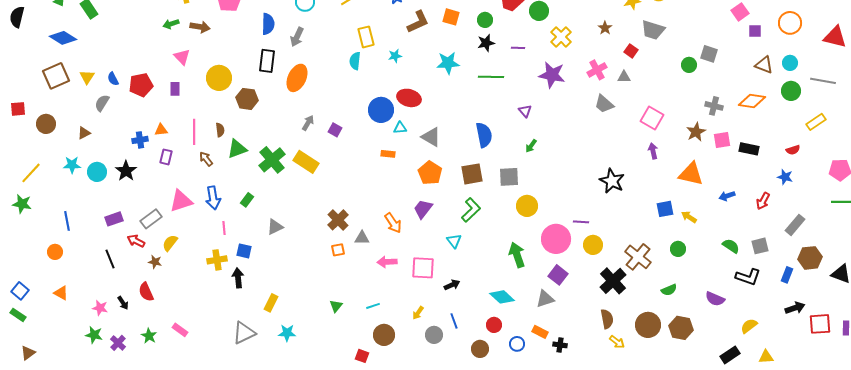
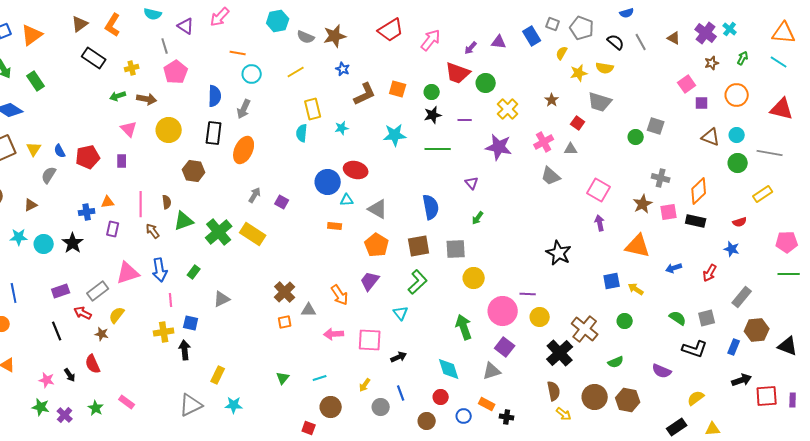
yellow circle: (219, 78) -> (169, 130), moved
orange diamond: (752, 101) -> (699, 191), moved, turned -52
cyan diamond: (502, 297) -> (449, 369), turned 30

